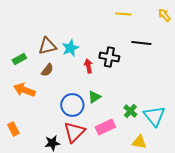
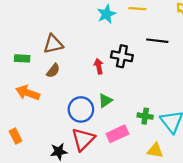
cyan star: (70, 48) -> (106, 14), moved
green rectangle: (19, 59) -> (22, 58), turned 32
green cross: (130, 111) -> (145, 116), turned -32

